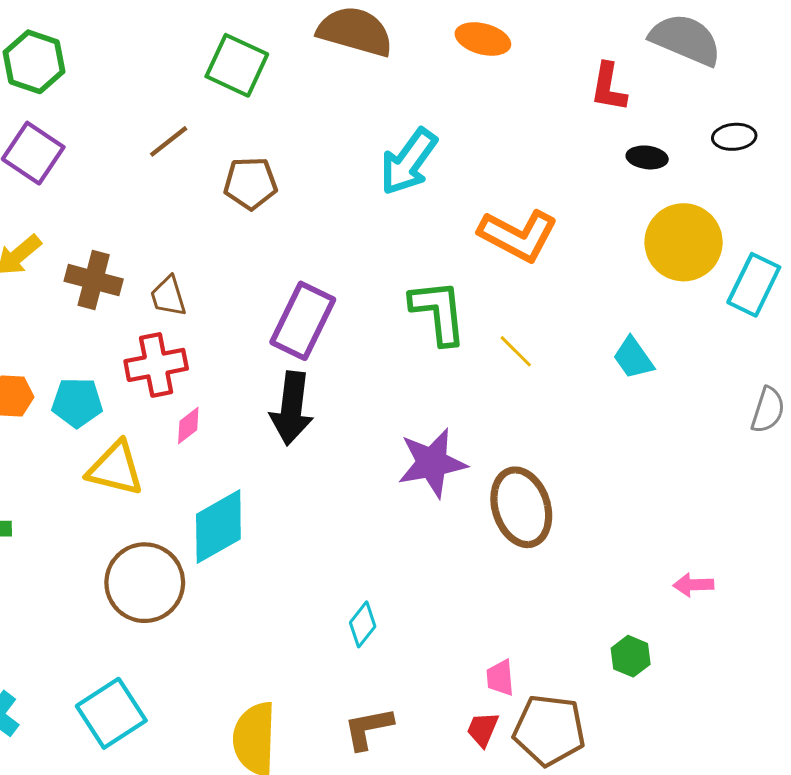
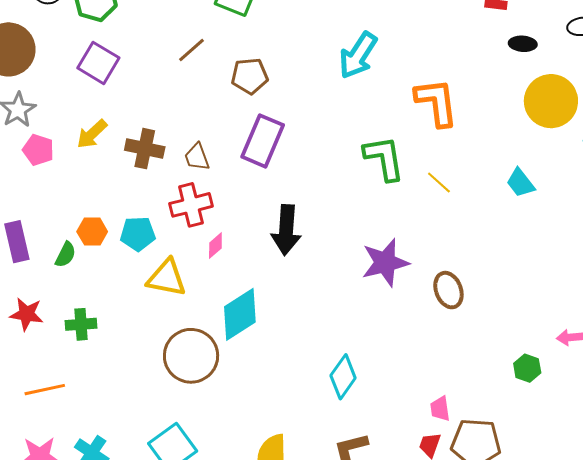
orange L-shape: (518, 235) -> (436, 102), turned -122
purple rectangle: (303, 321) -> (263, 141), moved
brown ellipse: (521, 507) -> (448, 290), size x0.7
cyan diamond: (363, 624) -> (343, 377), size x1.4
green hexagon: (631, 656) -> (527, 368), moved

